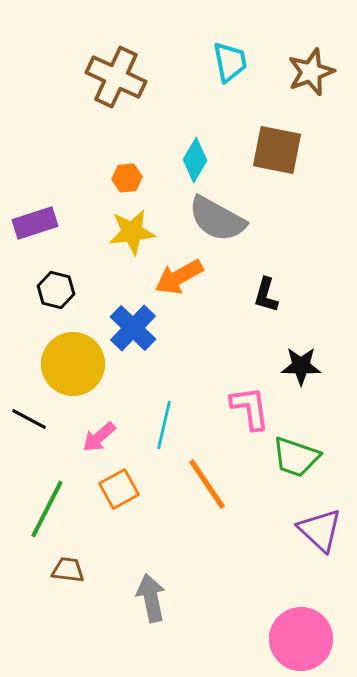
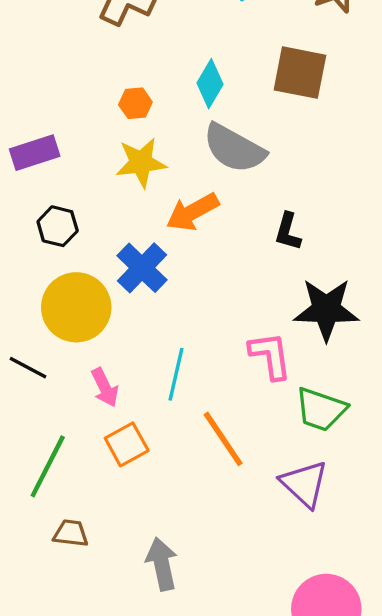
black star: (301, 366) -> (326, 310), size x1.5
pink arrow: (99, 437) -> (105, 387), turned -75
purple triangle: (320, 530) -> (304, 484), moved

